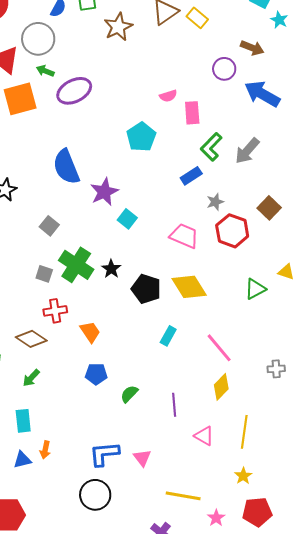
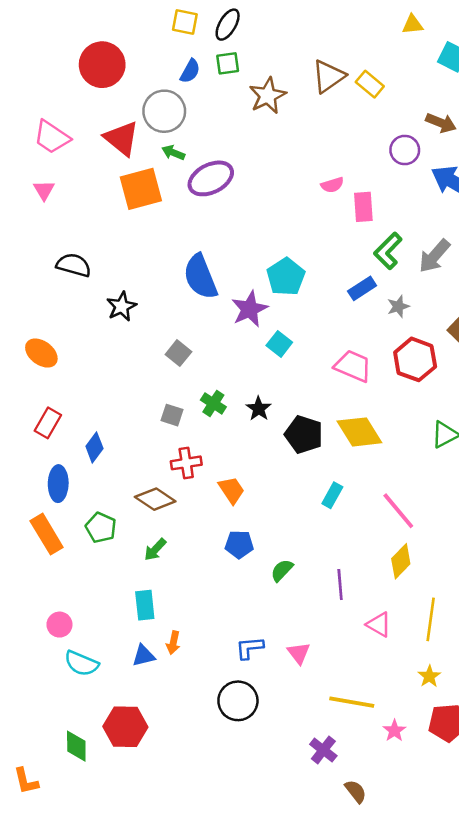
cyan pentagon: (141, 137) -> (286, 277), moved
gray star: (215, 202) -> (398, 306), moved
green cross: (76, 265) -> (213, 403), size x0.6
blue L-shape: (104, 454) -> (250, 648), size x0.7

